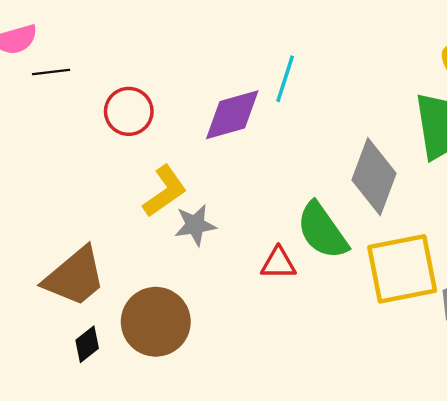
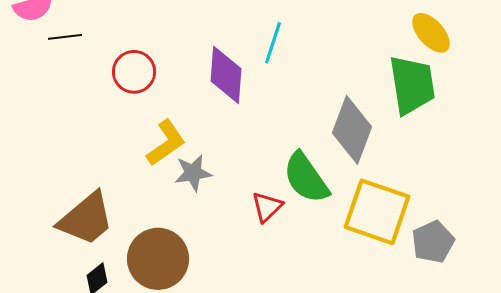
purple diamond: (232, 115) -> (226, 75), turned -70
red triangle: (278, 263) -> (267, 207), turned -44
yellow square: (402, 269) -> (377, 212), turned 30

